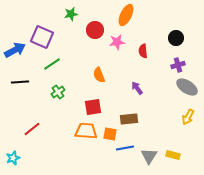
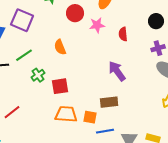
green line: (52, 64) -> (24, 55), moved
orange semicircle: (99, 75) -> (60, 47), moved
purple arrow: (137, 88) -> (117, 71), size x1.5
red square: (93, 107) -> (60, 86), moved

